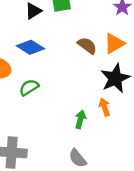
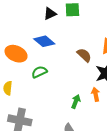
brown semicircle: (87, 46) -> (84, 55), moved

